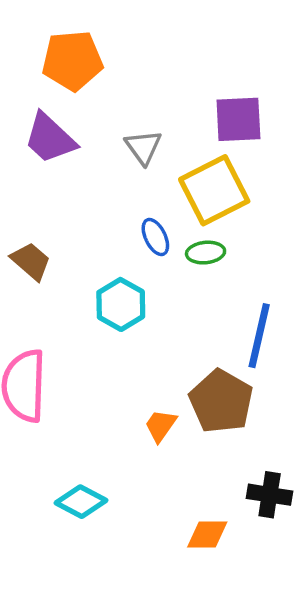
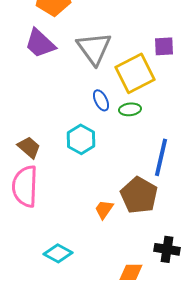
purple square: (238, 119) -> (164, 46), moved, size x0.7
gray triangle: (143, 147) -> (94, 48), size x1.6
brown trapezoid: (31, 261) -> (29, 147), moved

